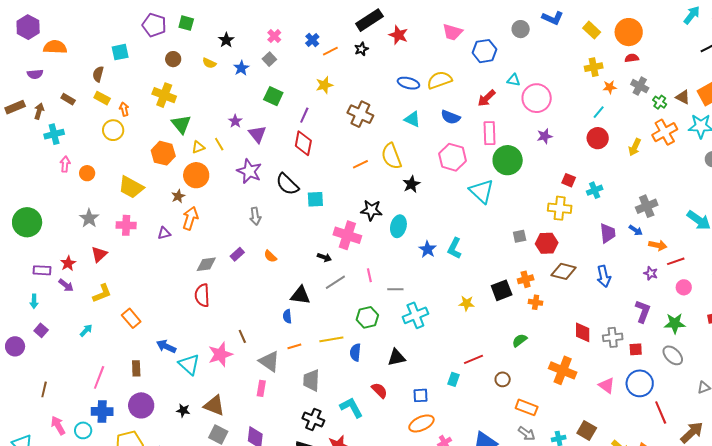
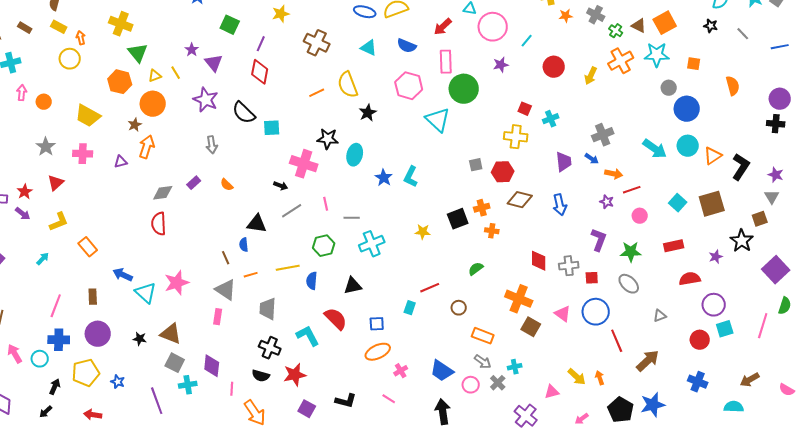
cyan line: (599, 112) -> (527, 41), moved
brown line: (242, 336) -> (226, 258), moved
red semicircle: (379, 390) -> (336, 319), size x1.4
brown square: (587, 430) -> (531, 327), moved

